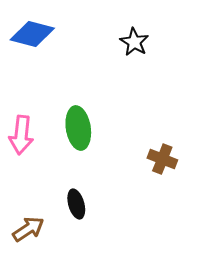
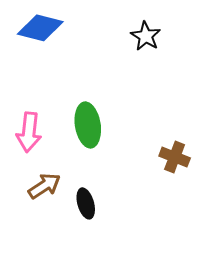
brown arrow: (28, 229) -> (44, 186), moved

